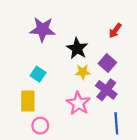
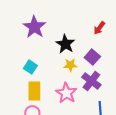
purple star: (43, 29) -> (34, 27), turned 30
yellow rectangle: (28, 101) -> (34, 91), moved

